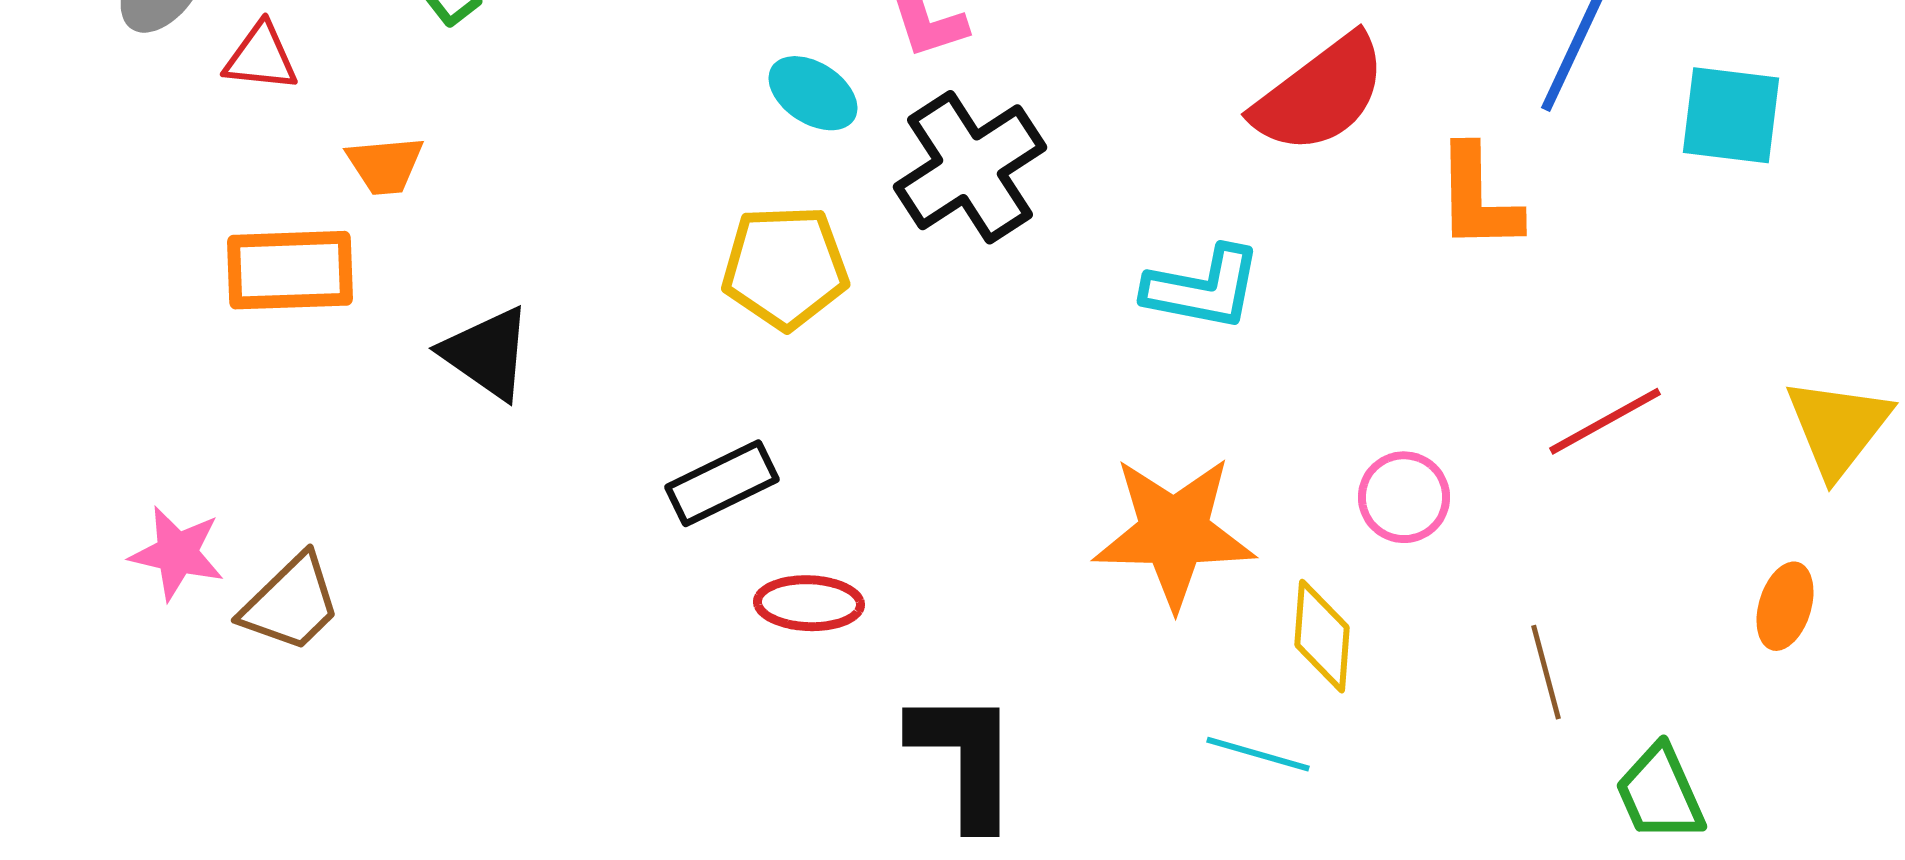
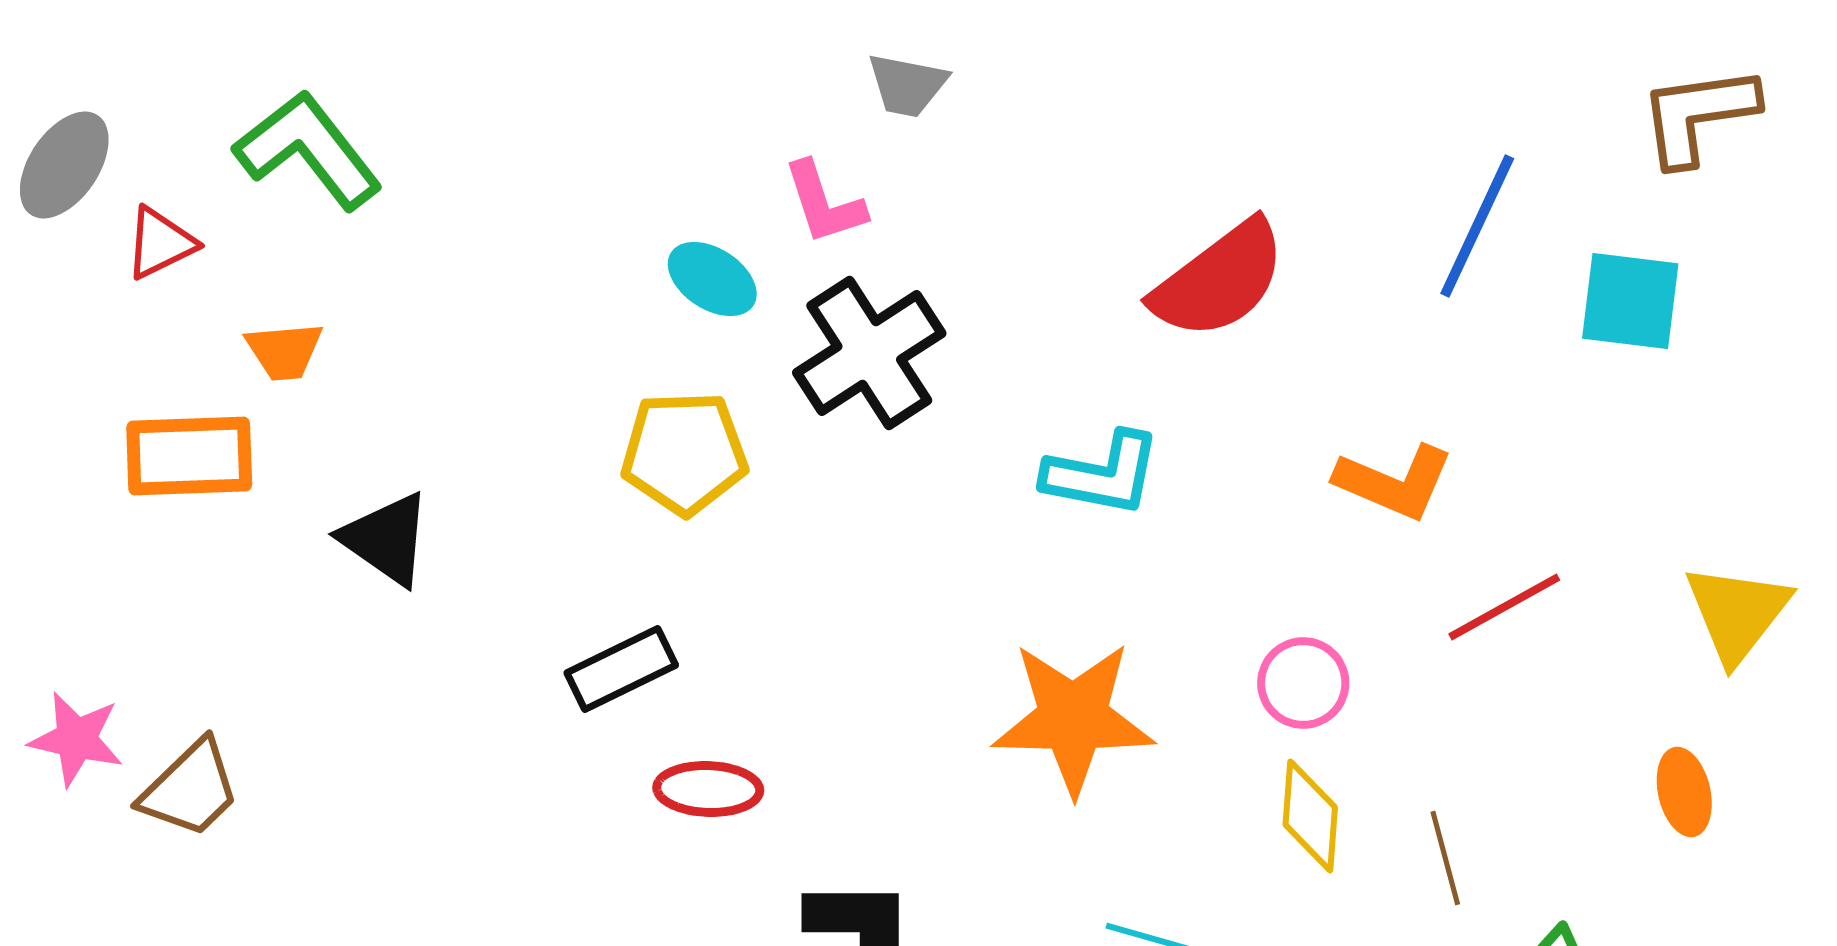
red triangle: (261, 57) -> (160, 243), turned -32
orange L-shape: (1478, 198) -> (1394, 482), moved, turned -66
orange ellipse: (1785, 606) -> (1684, 792), turned -30
yellow diamond: (1322, 636) -> (1310, 816), moved

